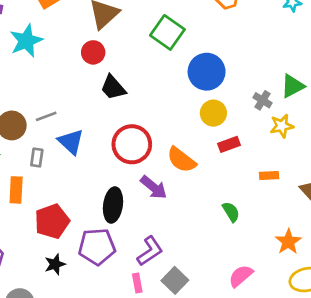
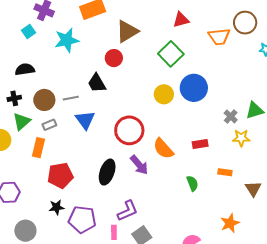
black trapezoid: (113, 87) -> (97, 83), moved
yellow circle: (213, 113) -> (164, 94), moved
gray rectangle: (37, 158) -> (49, 125), moved, turned 48
green semicircle: (231, 212) -> (192, 183), moved
purple pentagon: (97, 247) -> (82, 219), moved

